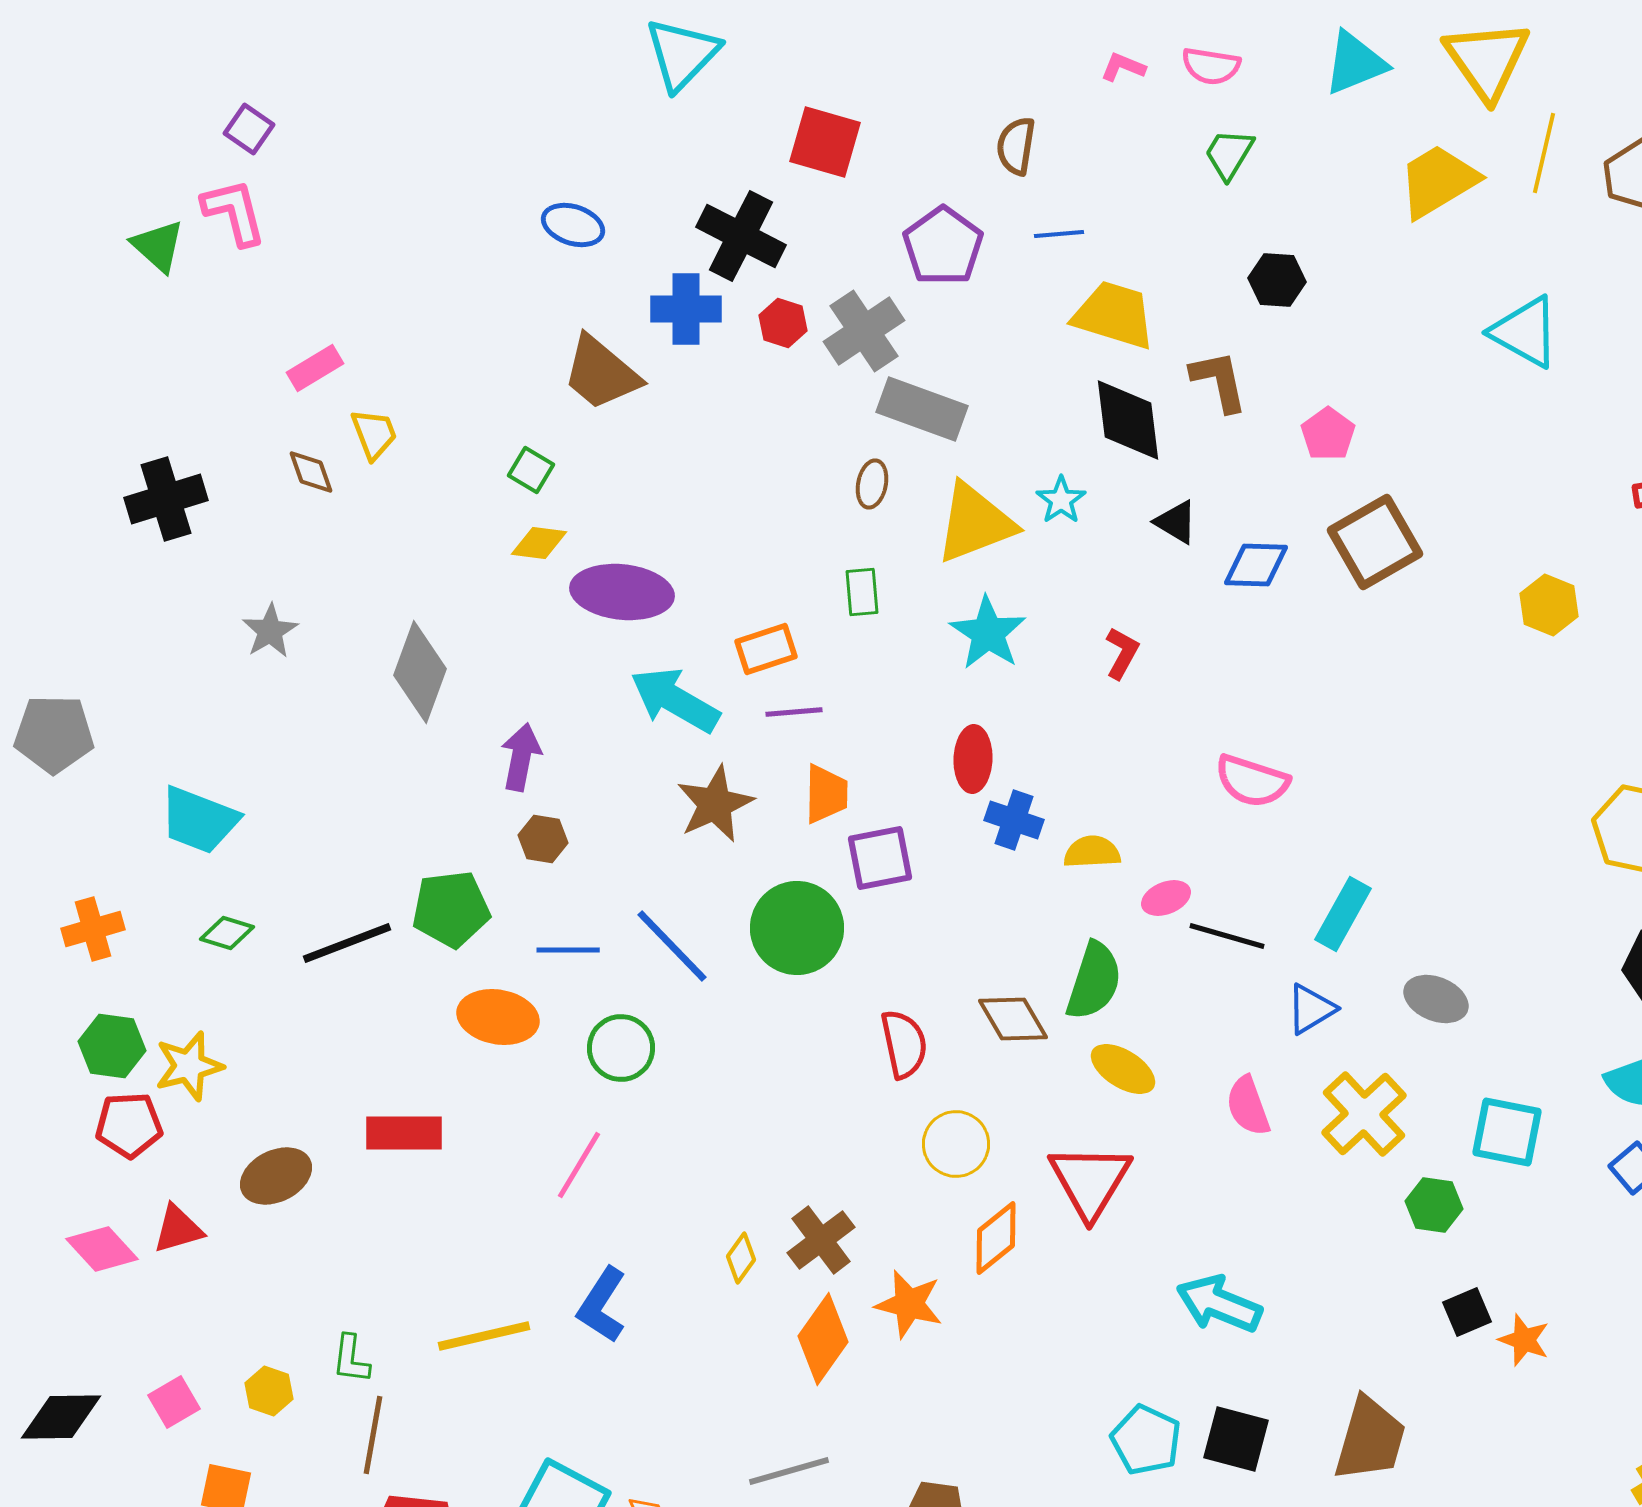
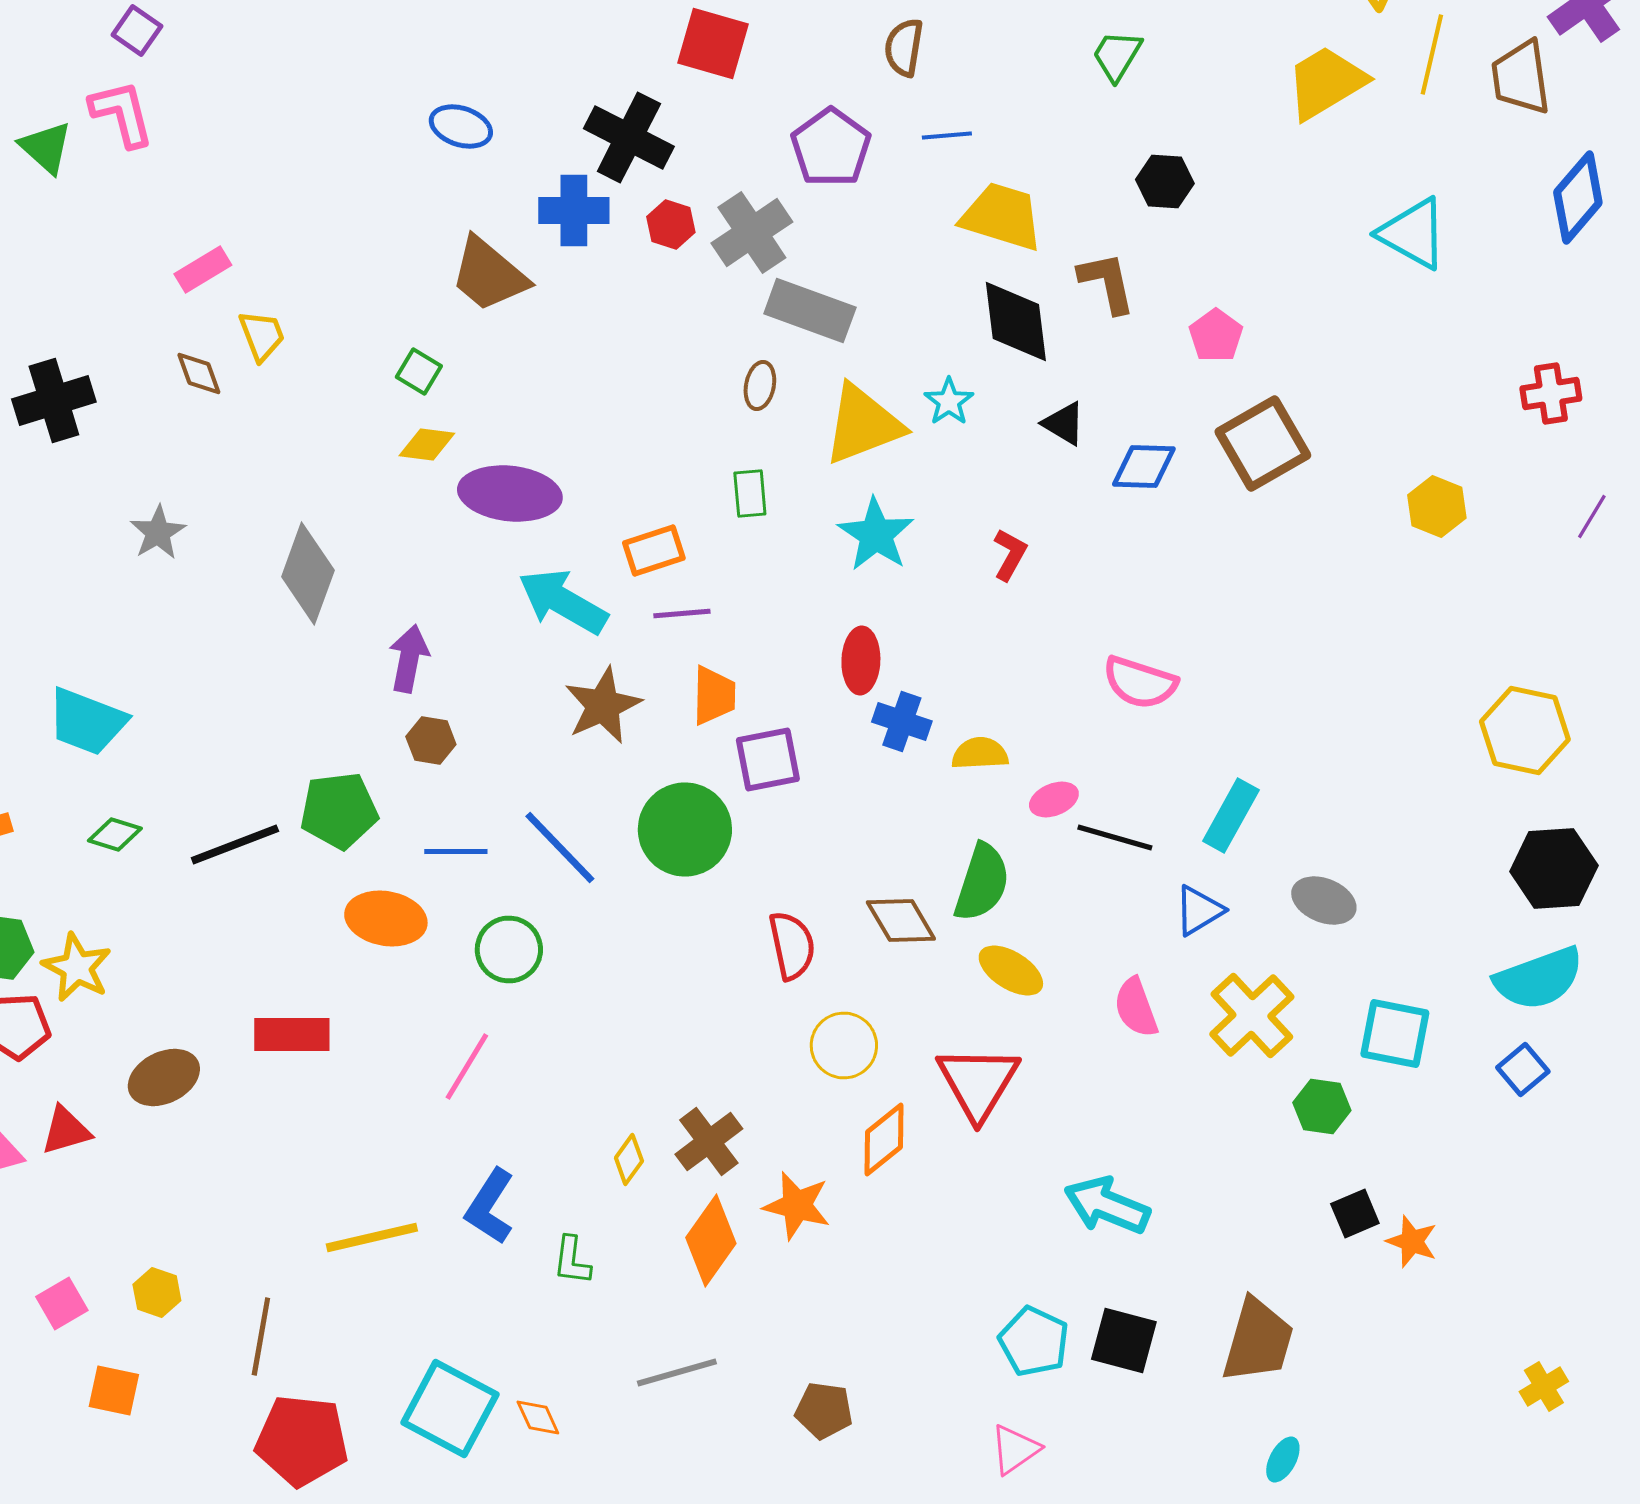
yellow star: (189, 1066) -> (77, 968), turned -30
green L-shape: (351, 1359) -> (572, 1260), moved

